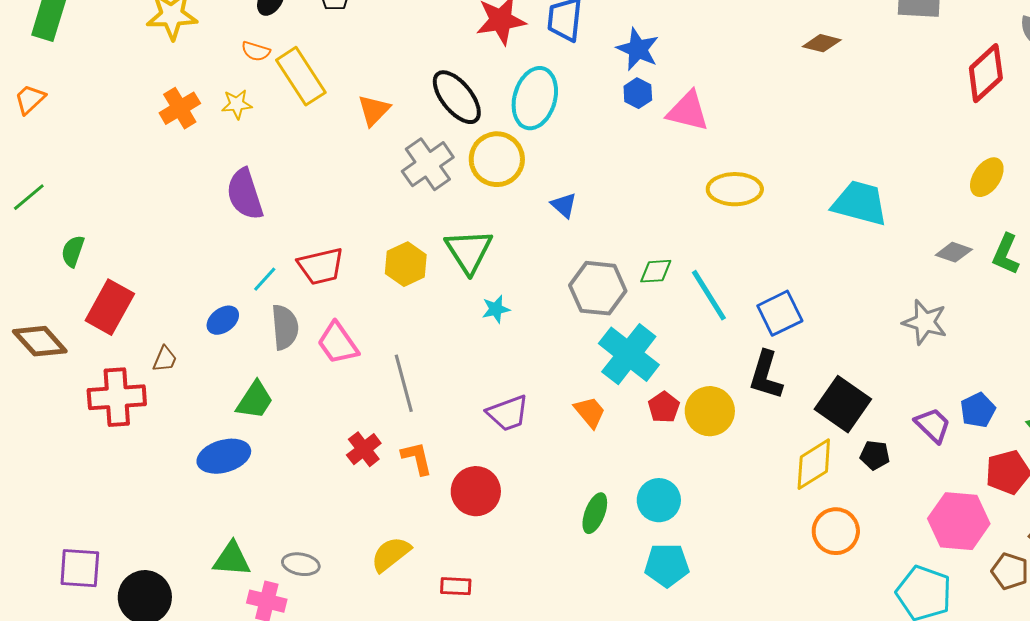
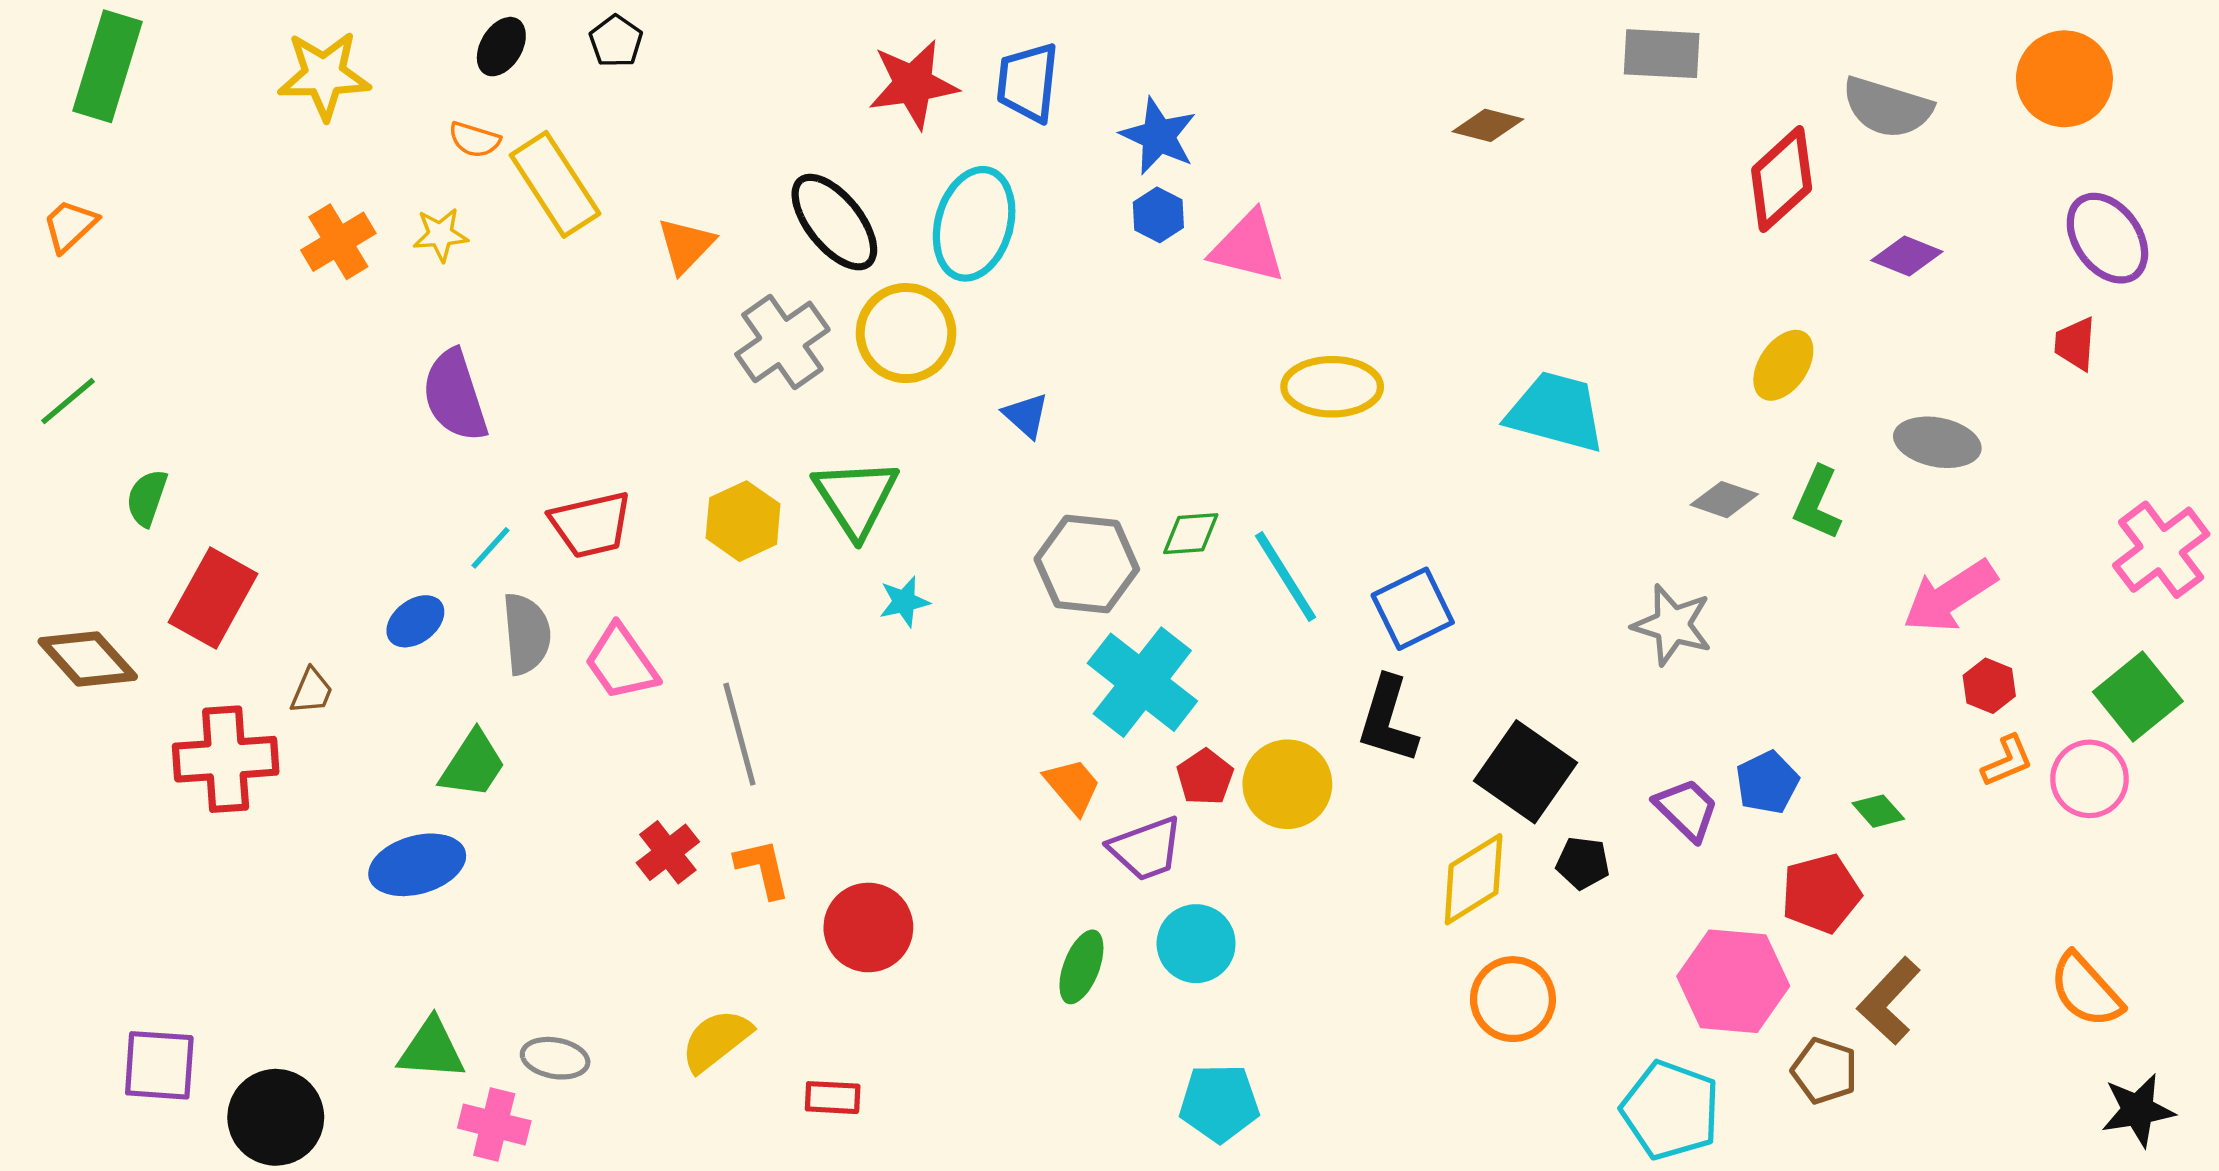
purple trapezoid: (508, 413) -> (1146, 849), moved
cyan pentagon: (667, 565) -> (1219, 1103), moved

